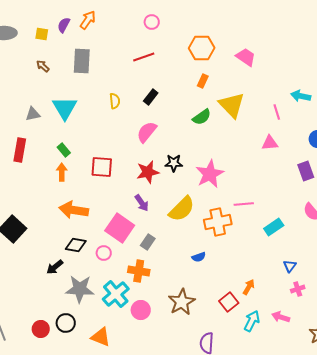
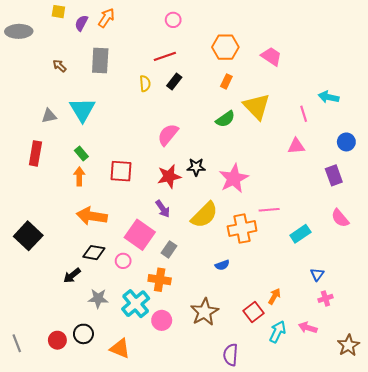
yellow square: (42, 34) -> (58, 12), moved
black rectangle: (151, 97) -> (174, 81), moved
yellow semicircle: (115, 101) -> (145, 84), moved
gray star: (80, 289) -> (98, 298), size x0.7

